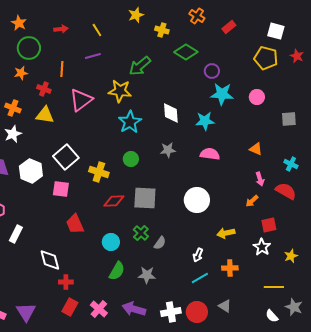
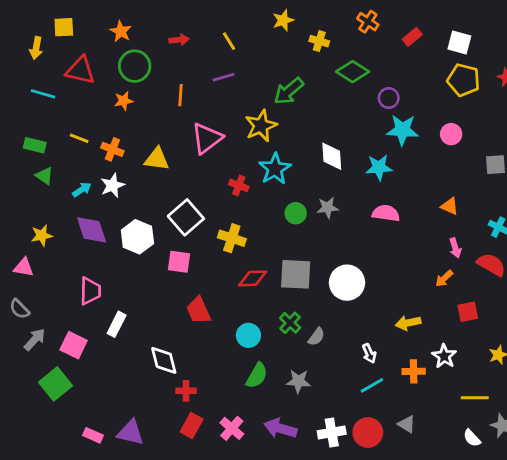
white square: (276, 31) -> (459, 42), moved
red cross: (44, 89) -> (239, 185), moved
yellow star: (120, 91) -> (261, 126), turned -30
green circle: (131, 159) -> (296, 213), moved
white circle: (197, 200) -> (347, 283), moved
white star: (262, 247) -> (444, 356), moved
white arrow: (198, 255) -> (369, 353), turned -48
purple triangle: (26, 312) -> (130, 433), turned -45

